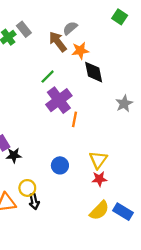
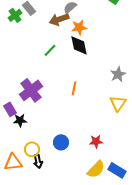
brown arrow: (58, 42) -> (59, 19), turned -72
black diamond: (94, 72) -> (79, 45), moved
purple cross: (59, 100) -> (31, 90), moved
yellow triangle: (98, 160) -> (118, 103), moved
blue circle: (60, 165) -> (61, 142), moved

